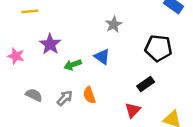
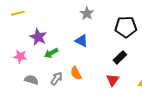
pink star: (16, 56) -> (20, 56), moved
green arrow: (73, 65) -> (51, 53), moved

